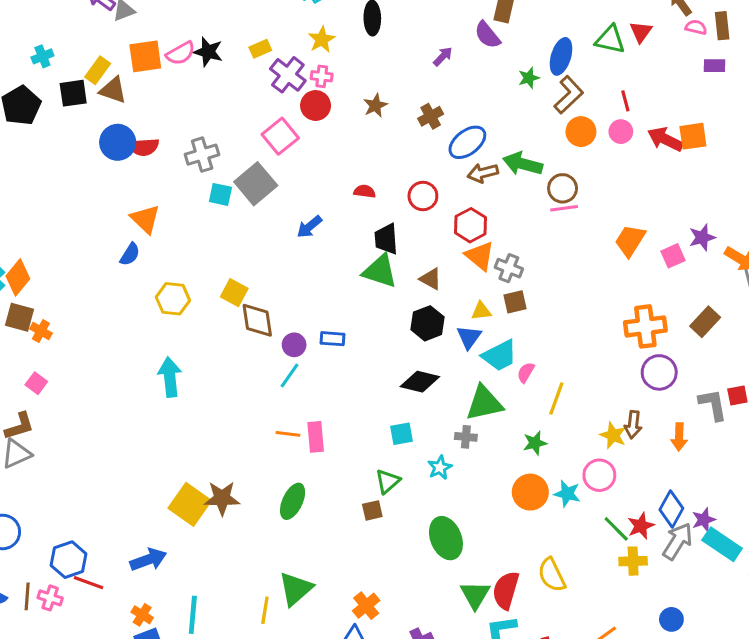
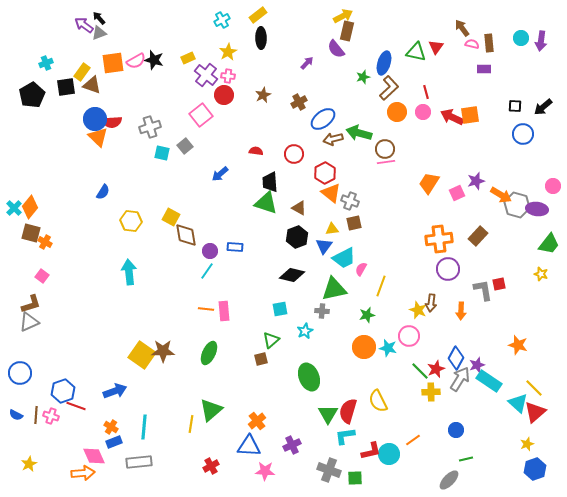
gray square: (256, 184) -> (185, 146), size x0.6
orange triangle: (145, 219) -> (98, 137), moved

